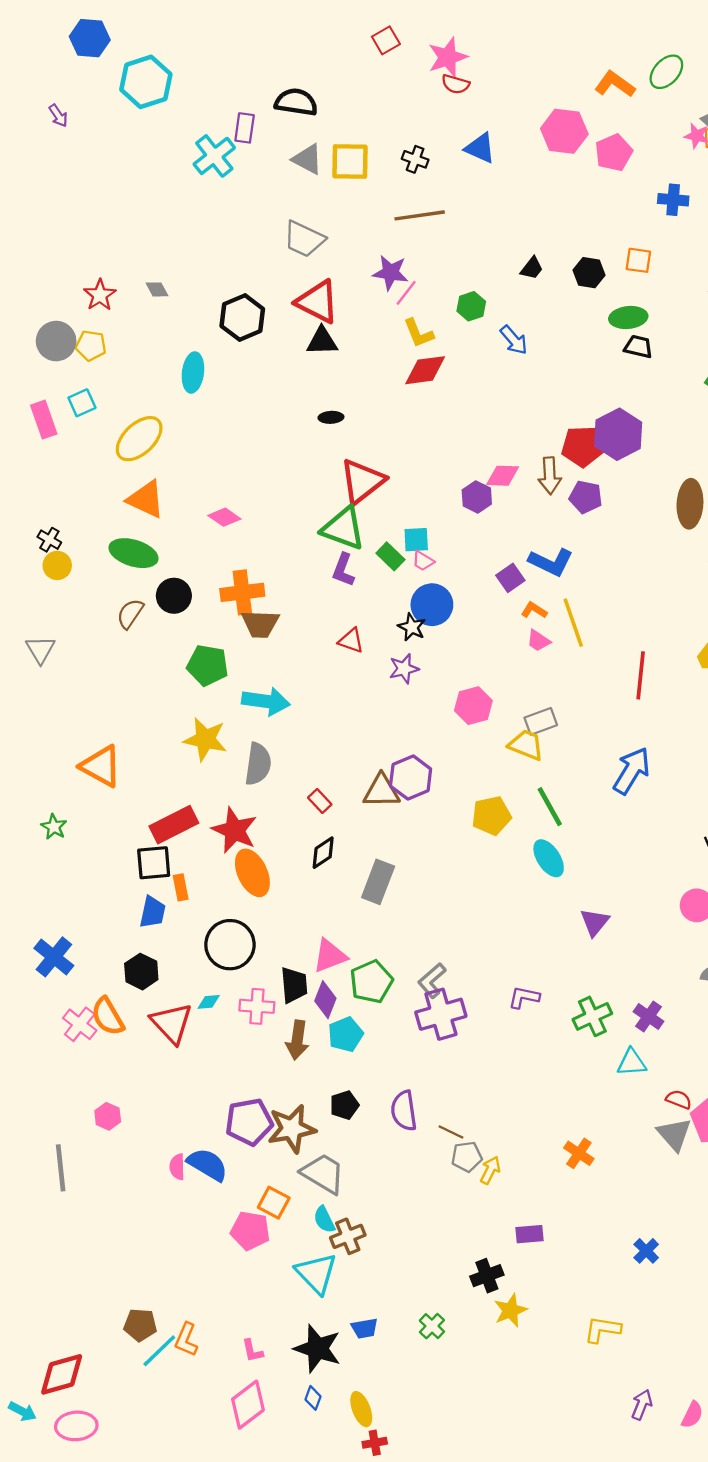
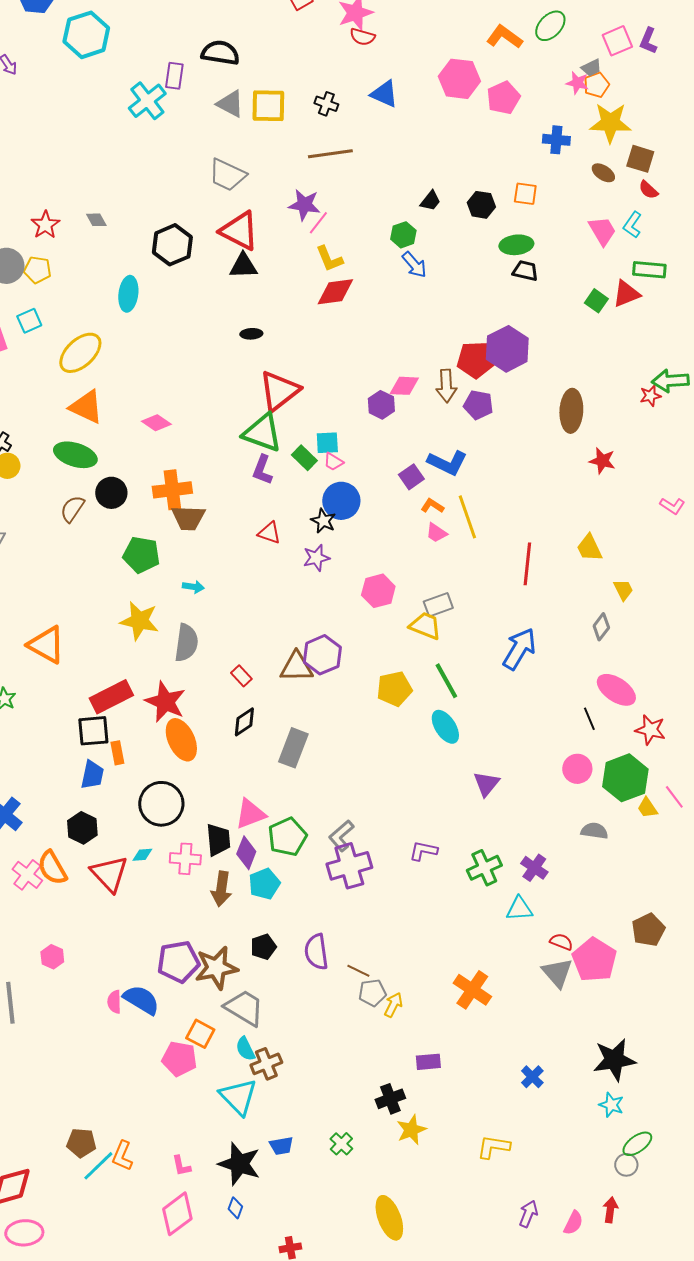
green hexagon: (471, 306) -> (403, 235), moved
cyan arrow: (266, 701) -> (193, 587), size x0.5
orange cross: (579, 1153) -> (472, 990), size x1.4
yellow ellipse: (361, 1409) -> (389, 1218), moved, size x1.4

